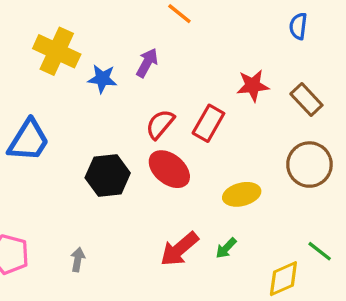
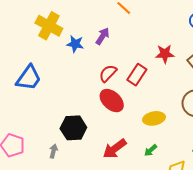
black hexagon: (108, 175) -> (73, 128), moved
green arrow: (226, 248) -> (151, 150), moved

